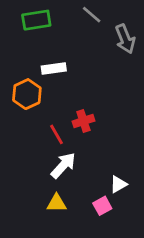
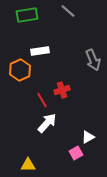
gray arrow: (125, 39) -> (93, 60), moved
yellow triangle: (57, 203) -> (28, 165), moved

